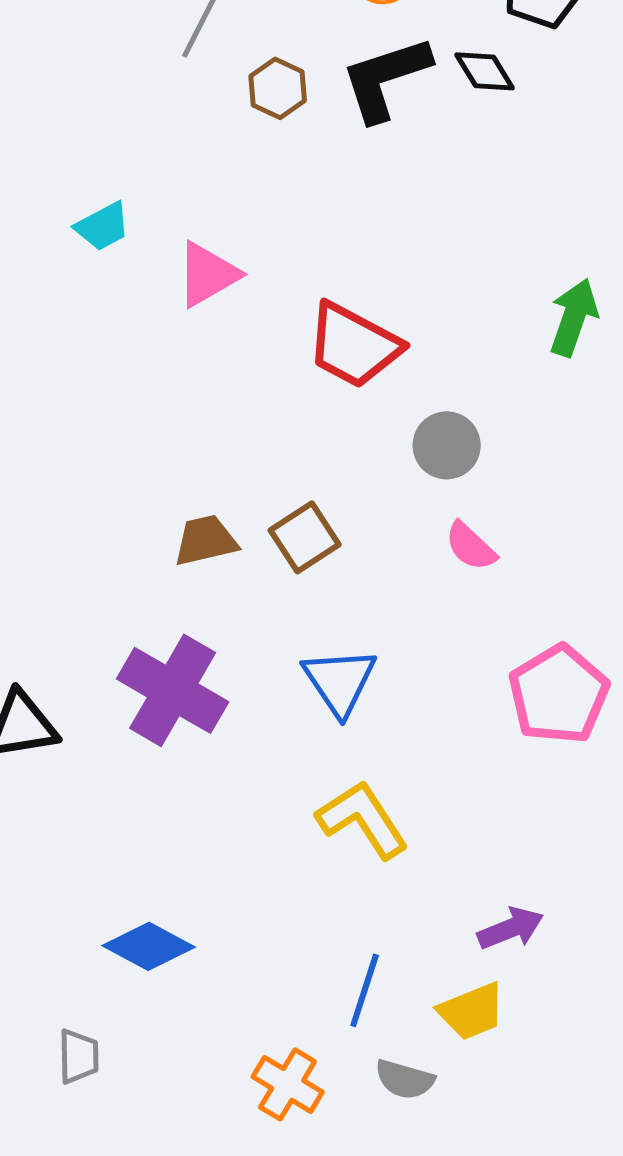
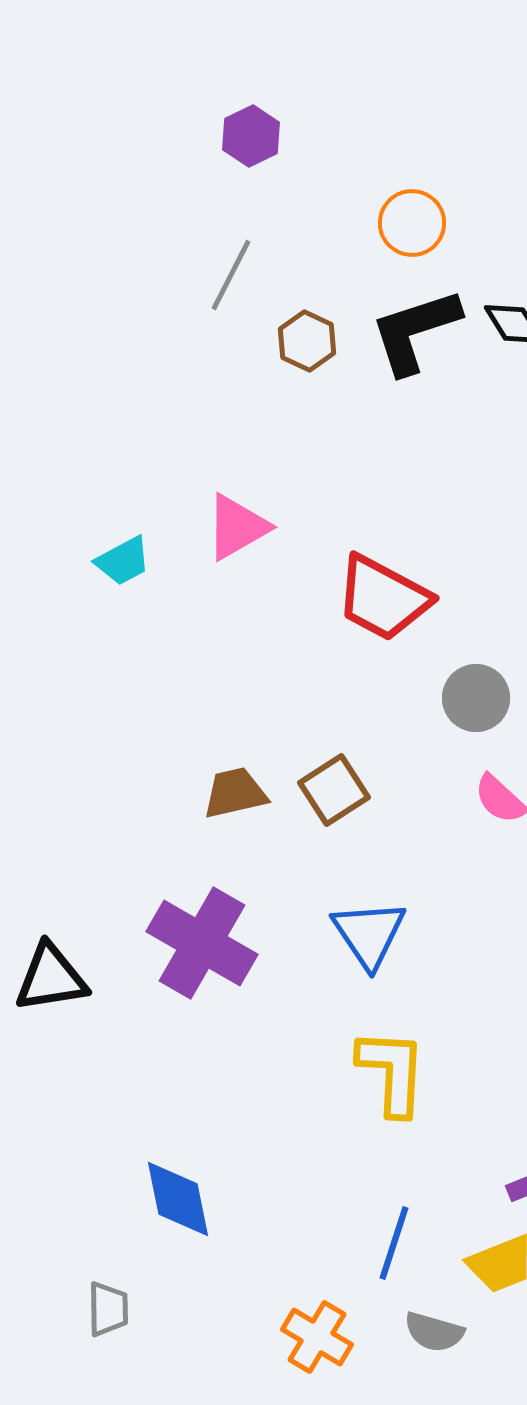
cyan trapezoid: (103, 226) -> (123, 561), moved
yellow L-shape: (363, 819) -> (392, 1072), turned 36
blue diamond: (149, 946) -> (178, 1199), turned 50

